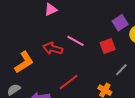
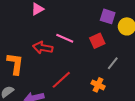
purple square: (120, 23) -> (108, 16), turned -35
orange L-shape: (24, 62) -> (15, 64), turned -45

